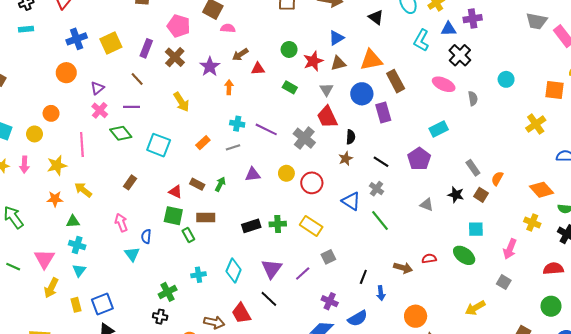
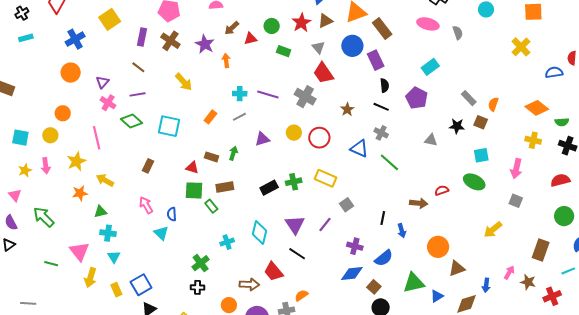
yellow square: (111, 43) -> (110, 19), moved
green circle: (289, 49) -> (272, 26), moved
black semicircle: (351, 137) -> (385, 85), moved

